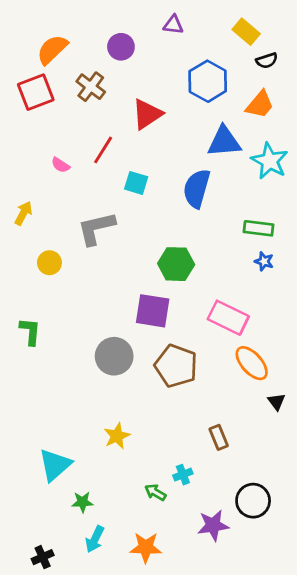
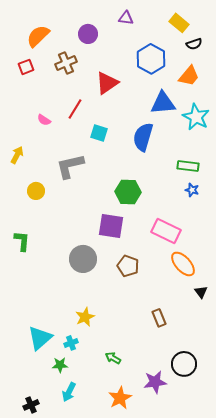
brown cross: (91, 87) -> (66, 63), turned 30
red square: (36, 92) -> (26, 67), size x0.6
brown pentagon: (176, 366) -> (128, 266), size x0.7
cyan cross: (183, 475) -> (71, 343), moved
orange star: (146, 547) -> (120, 398), moved, turned -30

